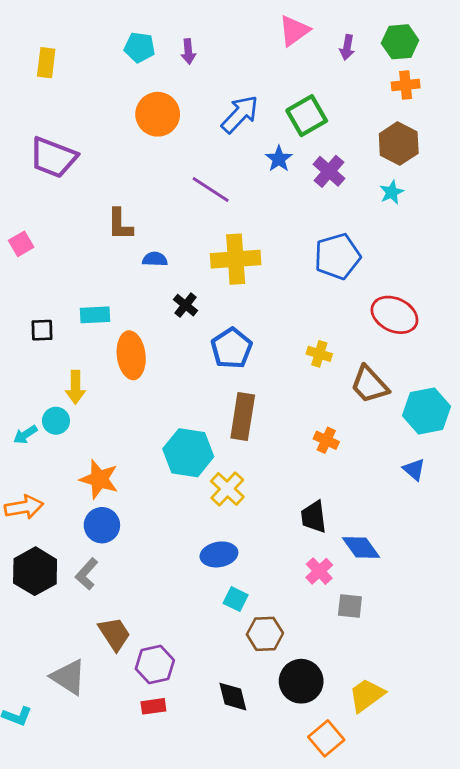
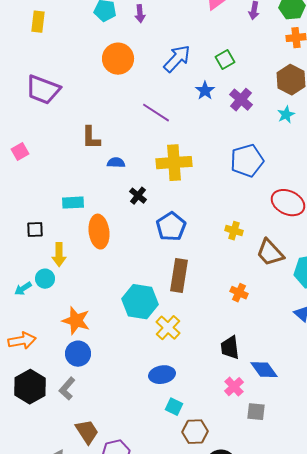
green square: (307, 116) -> (225, 60), size x0.7
black square: (42, 330) -> (35, 230), moved

